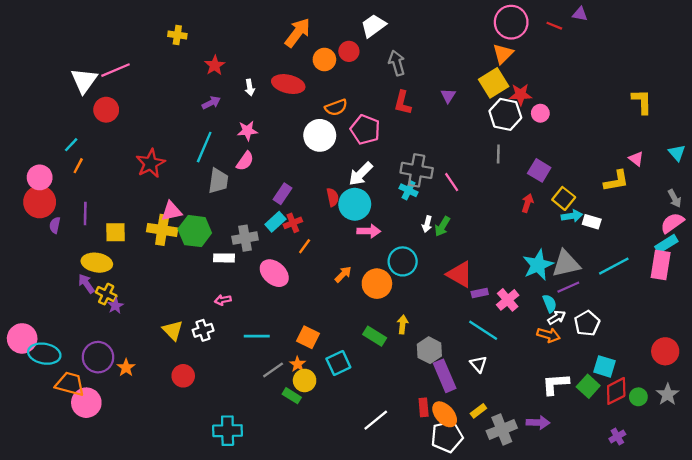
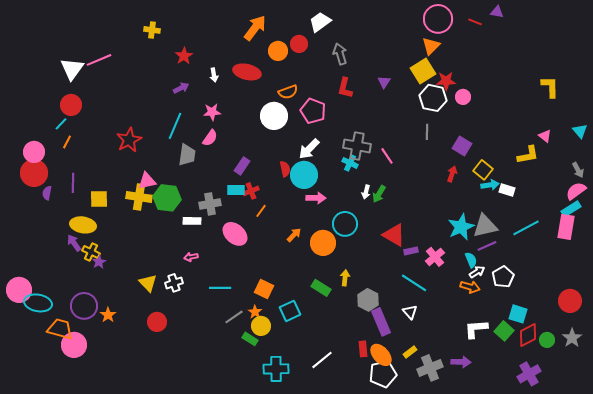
red circle: (106, 110) -> (71, 105), moved
cyan rectangle: (275, 222) -> (236, 190), turned 42
cyan cross: (228, 431) -> (276, 369), moved
purple cross: (617, 436) -> (529, 374), size x1.6

